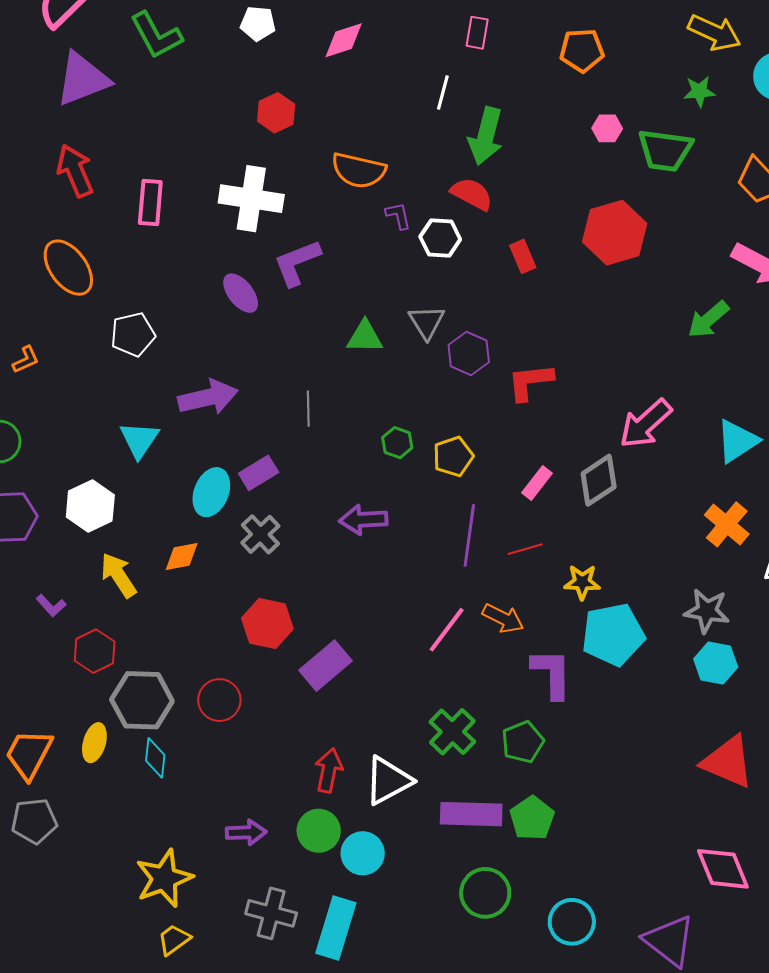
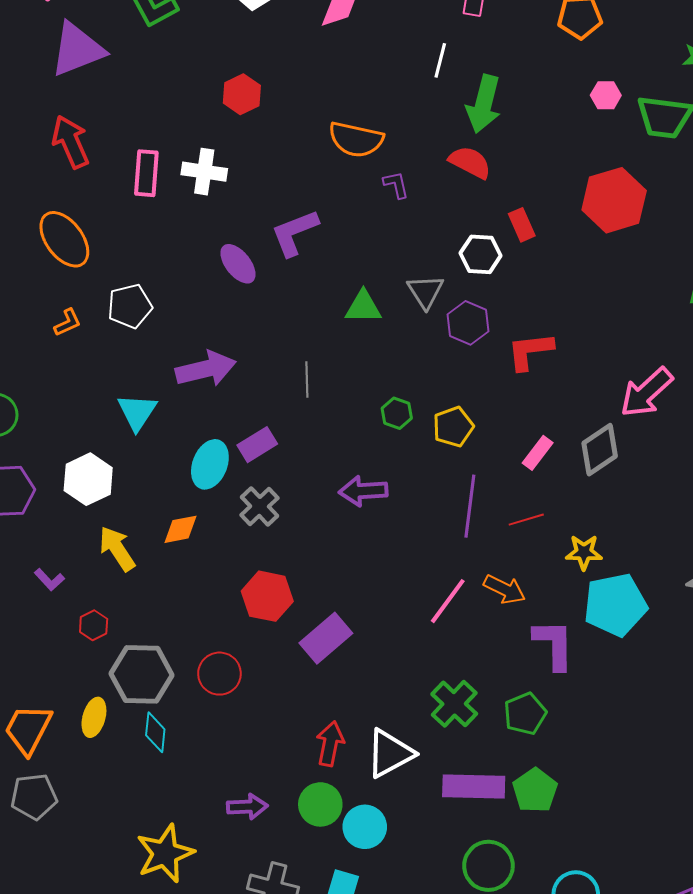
red hexagon: (276, 113) -> (242, 94), moved
white cross: (251, 199) -> (204, 172), moved, size x0.7
white hexagon: (440, 238) -> (481, 254), moved
orange L-shape: (26, 360) -> (68, 322), moved
red hexagon: (95, 651) -> (94, 625), size x0.7

